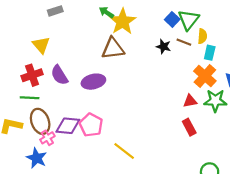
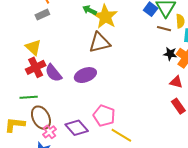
black star: (164, 47) -> (170, 54), moved
red cross: (32, 75) -> (36, 67), moved
red triangle: (190, 101) -> (176, 82), turned 32
pink pentagon: (91, 125) -> (104, 116), moved
purple diamond: (68, 126) -> (77, 128), moved, turned 50

